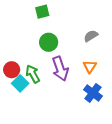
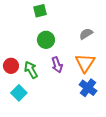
orange triangle: (90, 67) -> (85, 63), size x1.5
purple arrow: (60, 69) -> (57, 65), size x0.7
cyan square: (20, 83) -> (19, 93), moved

